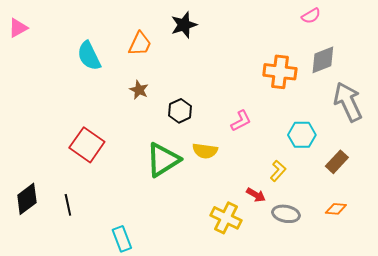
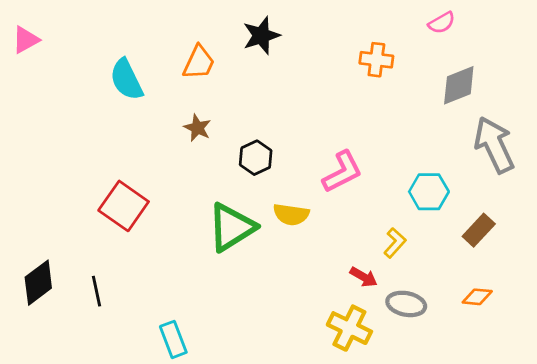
orange cross: (280, 72) -> (376, 60), moved, size x0.7
pink L-shape: (241, 121) -> (342, 172), size x1.4
yellow cross: (226, 218) -> (349, 328), moved

